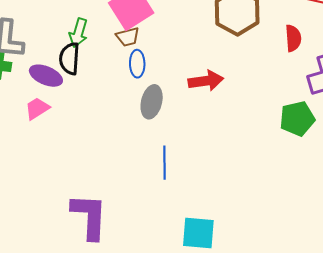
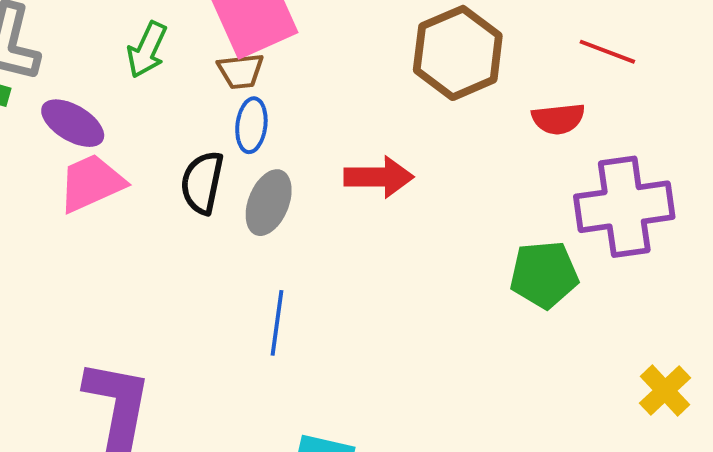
red semicircle: (293, 38) -> (558, 119), turned 80
black semicircle: (69, 59) -> (202, 183), moved
pink trapezoid: (37, 108) -> (91, 183), moved, size x1.4

